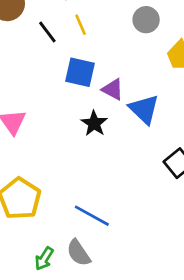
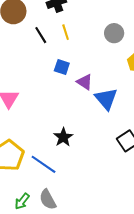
blue square: (80, 72) -> (62, 67), size x0.7
black star: (94, 123) -> (63, 137), moved
blue line: (92, 216) -> (43, 164), moved

